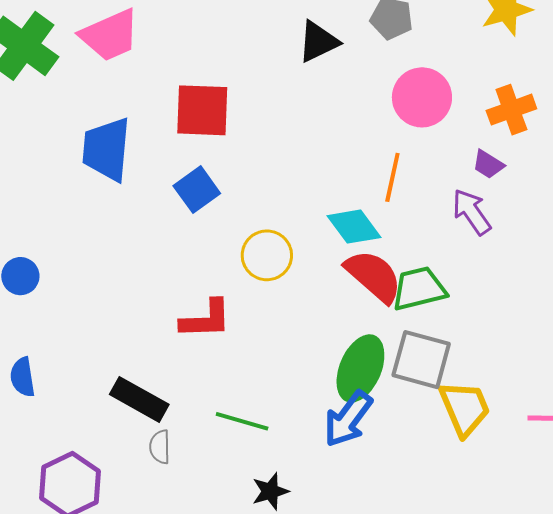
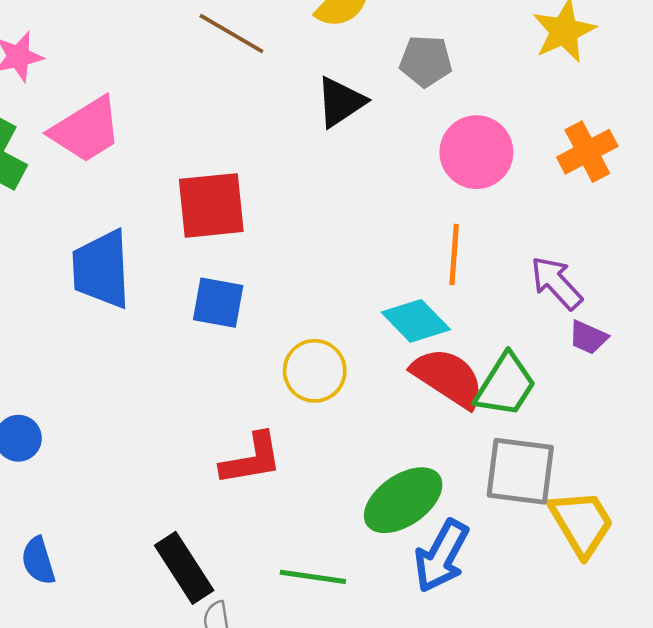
purple trapezoid: (488, 164) -> (588, 337), moved
blue square: (197, 190) -> (218, 303), turned -36
green trapezoid: (419, 289) -> (505, 385), turned 144
green ellipse: (360, 368) -> (403, 500), moved, turned 40
black rectangle: (139, 399) -> (184, 568), turned 36

